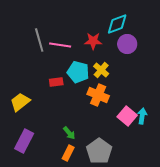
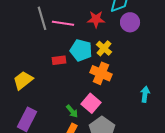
pink square: (127, 116) -> (91, 103), moved

